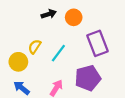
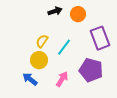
yellow circle: (18, 62) -> (39, 60), moved
purple pentagon: (88, 78) -> (91, 70), turned 30

